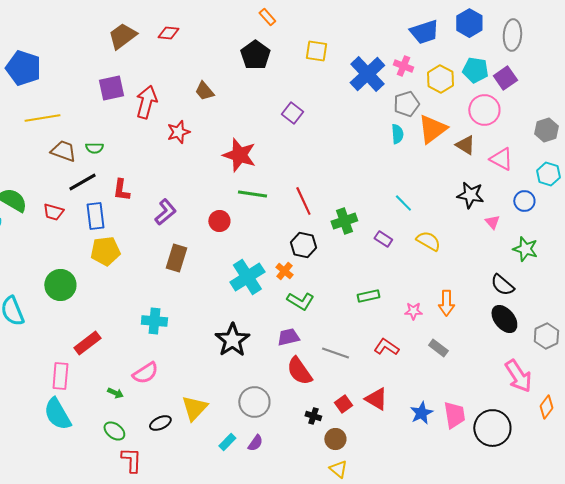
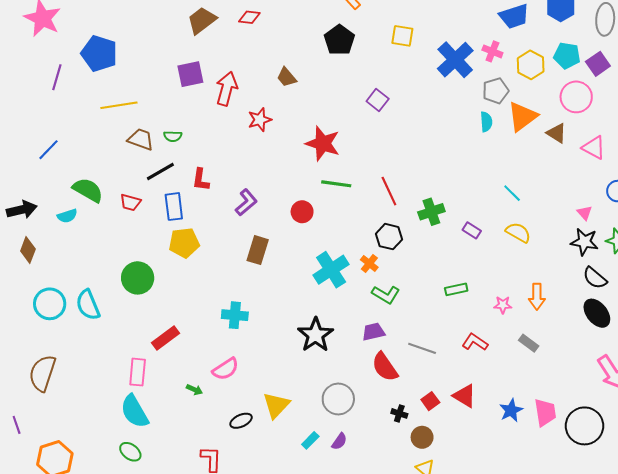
black star: (470, 195) -> (584, 242), moved
cyan line: (403, 203) -> (512, 193), moved
green ellipse: (114, 431) -> (130, 452), moved

